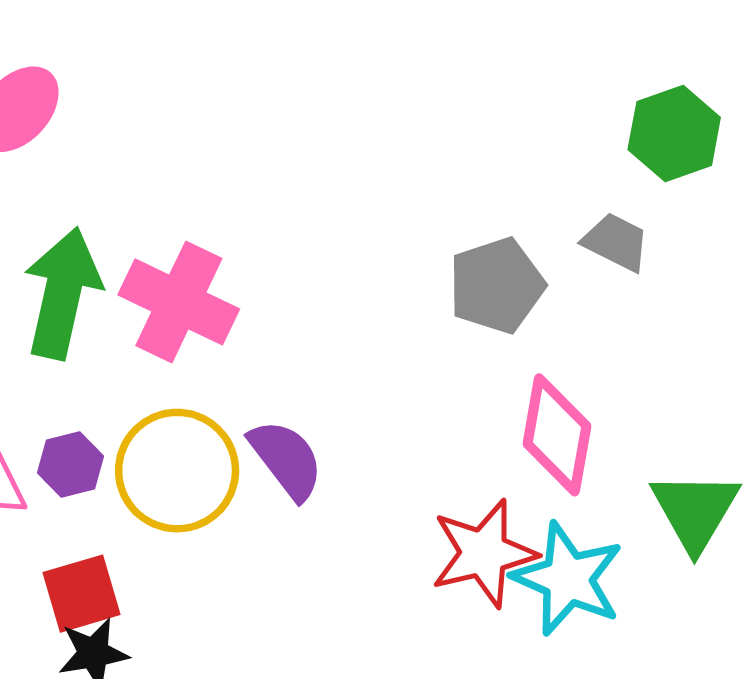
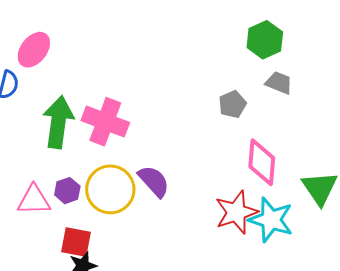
green hexagon: (674, 133) -> (265, 40), moved
gray pentagon: (496, 285) -> (232, 104), size x0.7
red square: (82, 594) -> (76, 242), turned 32

